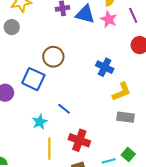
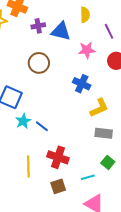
pink star: (109, 19) -> (87, 50), moved, turned -30
brown circle: (53, 57) -> (39, 63), moved
cyan star: (40, 122) -> (23, 121), moved
green square: (128, 154) -> (108, 162), moved

